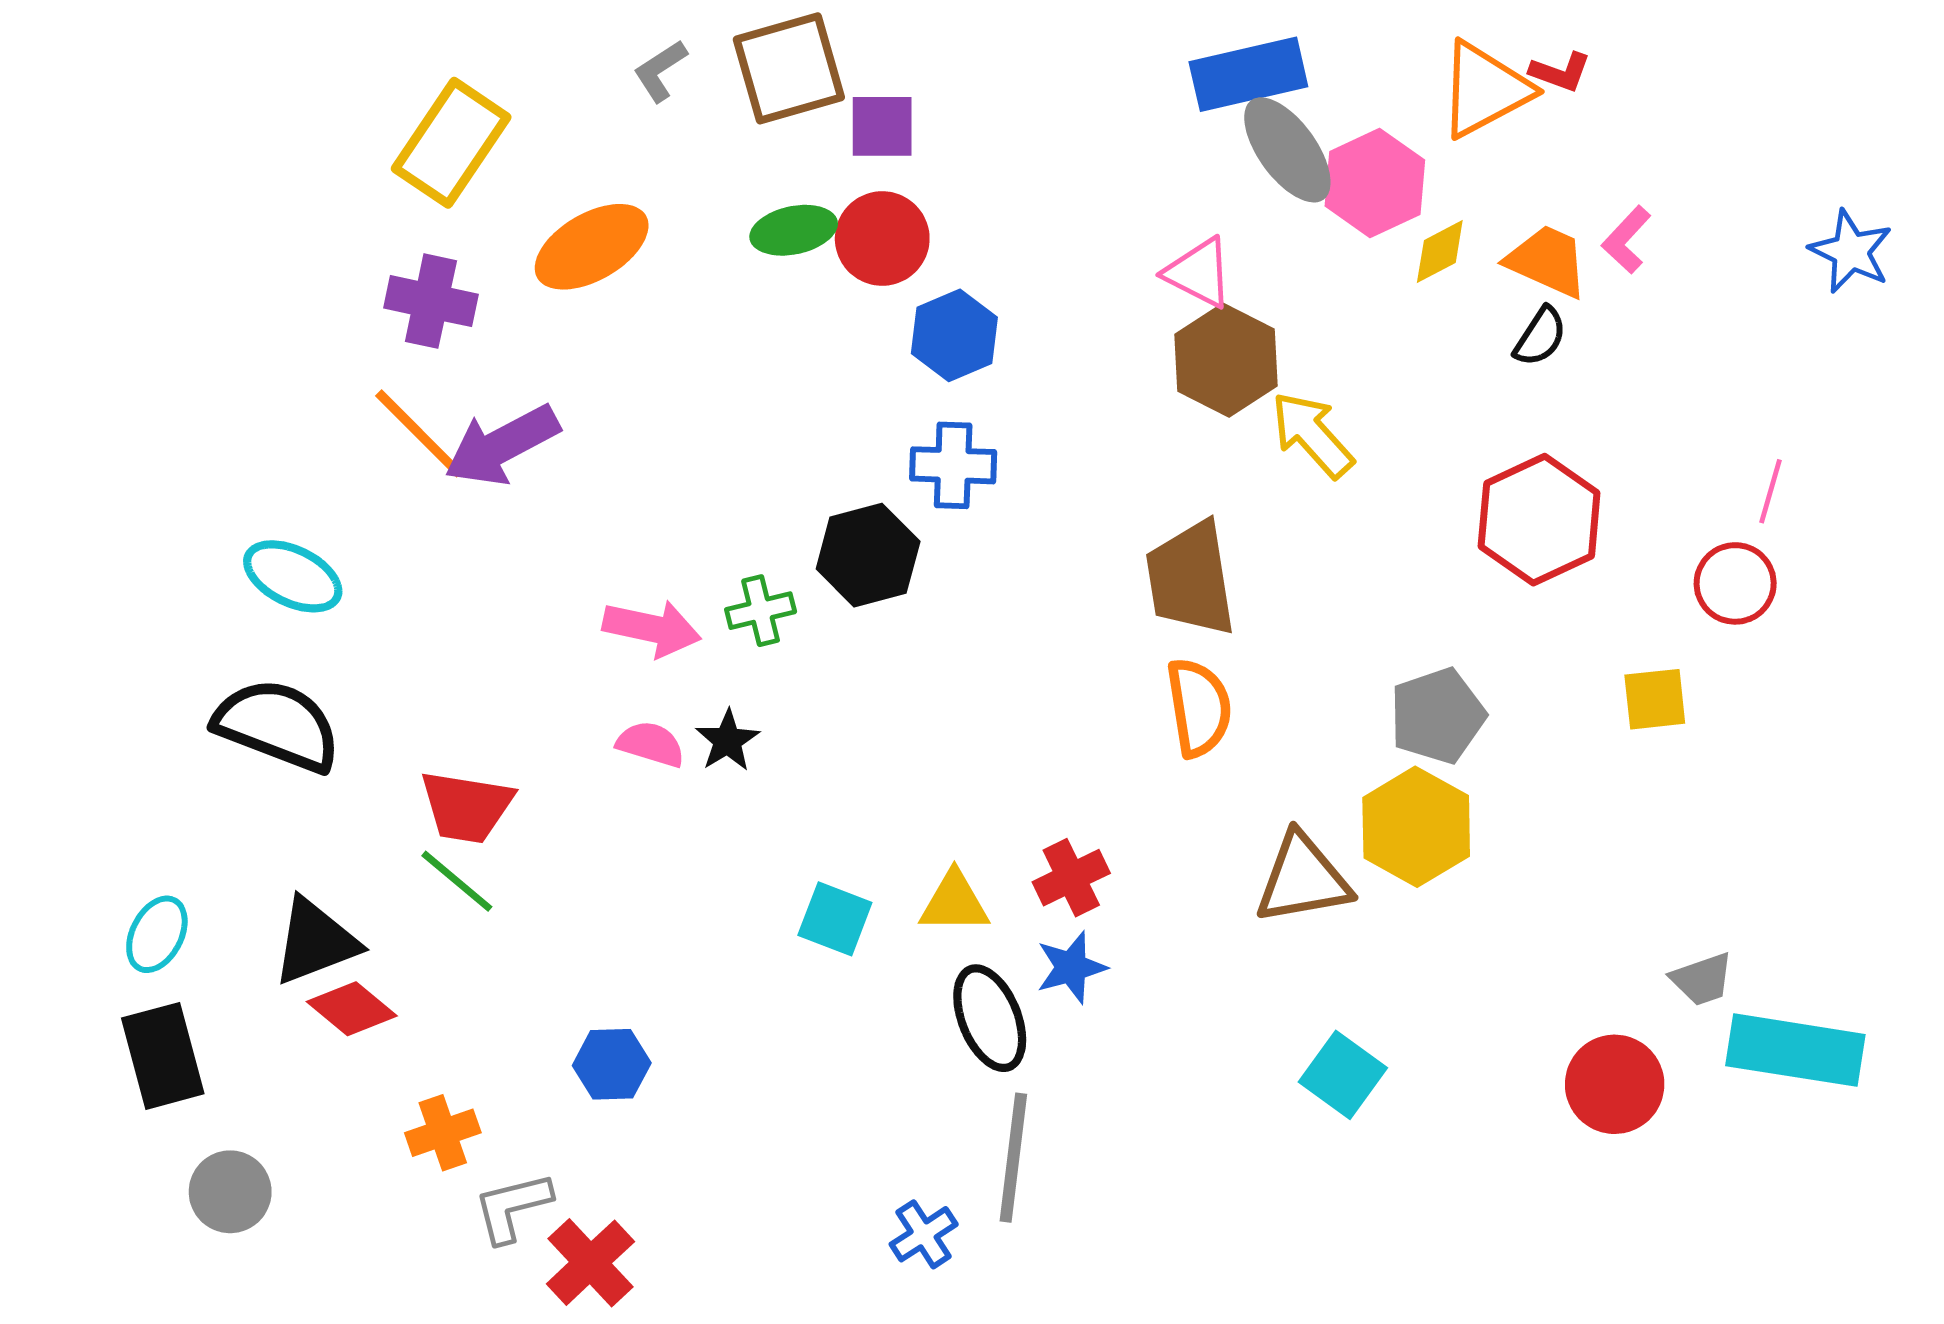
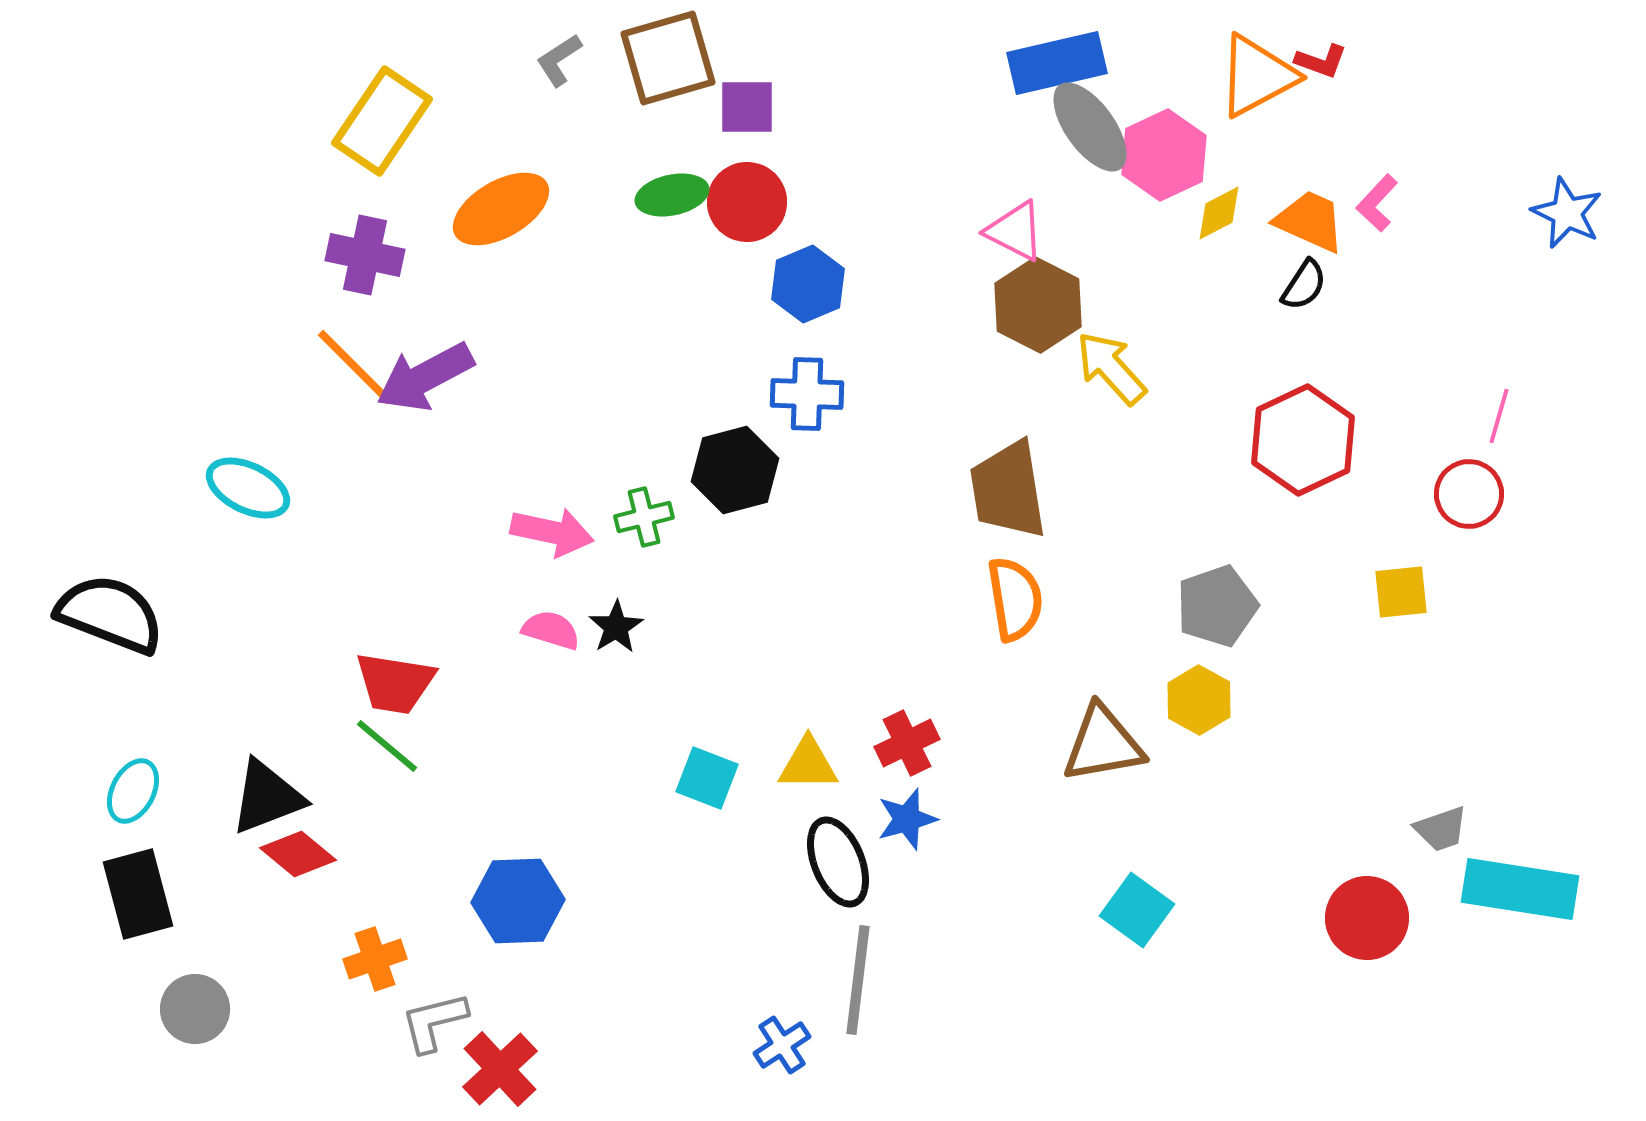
black semicircle: (277, 725) -> (110, 614), moved
yellow hexagon: (1416, 827) -> (1199, 700), size x0.7
blue hexagon: (612, 1064) -> (518, 901), size x1.4

